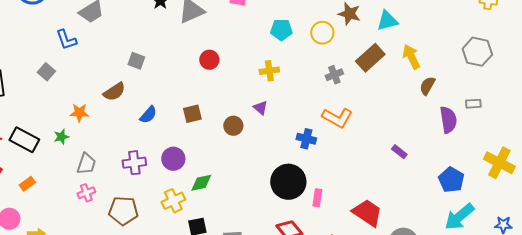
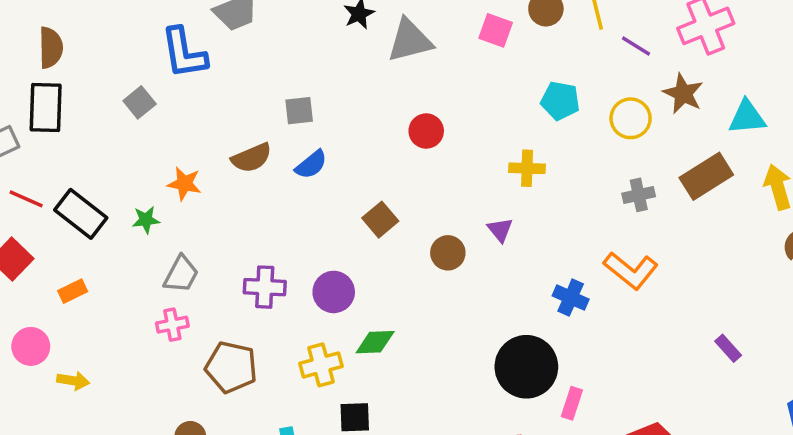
blue L-shape: (66, 40) -> (184, 53), size x1.4
gray square: (136, 61) -> (299, 111), turned -36
brown square: (192, 114) -> (380, 220), turned -36
blue semicircle: (148, 115) -> (311, 165), moved

